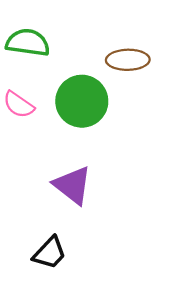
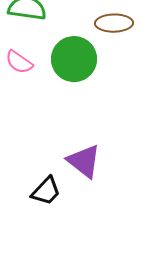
purple triangle: (73, 185) -> (84, 161), moved

